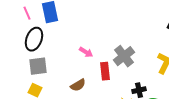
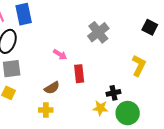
gray cross: (124, 56) -> (98, 32), moved

